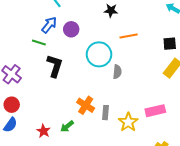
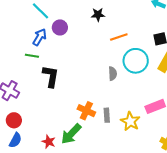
purple circle: (71, 29) -> (60, 27), moved
cyan circle: (99, 54) -> (136, 61), moved
green arrow: (67, 126) -> (71, 134), size x1.6

